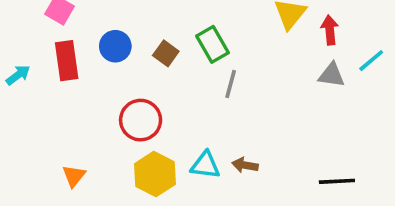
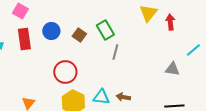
cyan line: (371, 61) -> (193, 50), moved
gray triangle: (332, 75) -> (172, 69), moved

